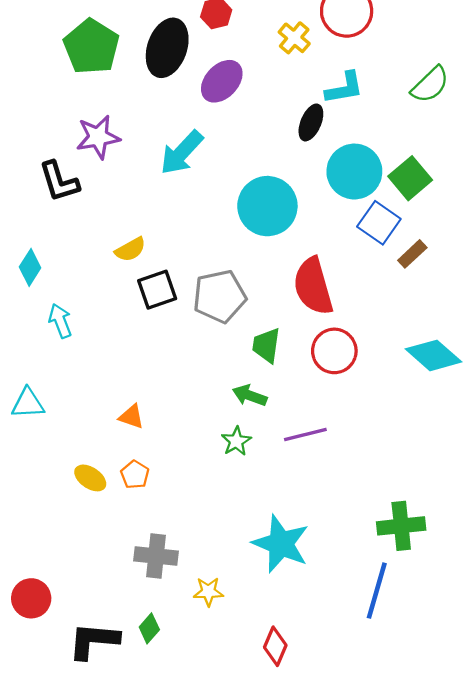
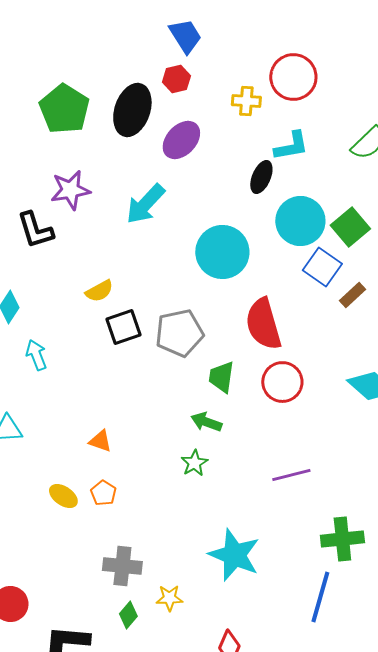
yellow cross: (294, 38) -> (246, 101), turned -36
purple line: (305, 435) -> (291, 475), moved
green diamond: (149, 628) -> (128, 615), moved

